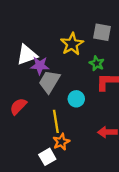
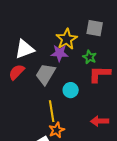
purple star: (40, 66) -> (60, 53), moved
red semicircle: (18, 106) -> (17, 72), moved

